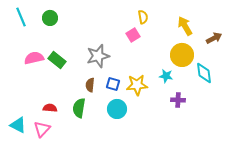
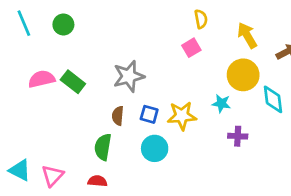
yellow semicircle: (143, 17) -> (201, 19), moved
pink square: (133, 35) -> (191, 48), moved
red semicircle: (50, 108) -> (97, 181), moved

